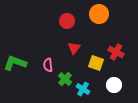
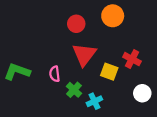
red triangle: (74, 48) -> (84, 55), size x1.6
white circle: (114, 85) -> (142, 93), moved
cyan cross: (83, 89) -> (94, 101), turned 32

